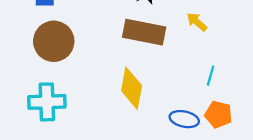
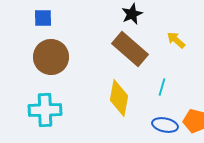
brown rectangle: (144, 32) -> (130, 49), turned 30
cyan line: (211, 76) -> (162, 87), moved

